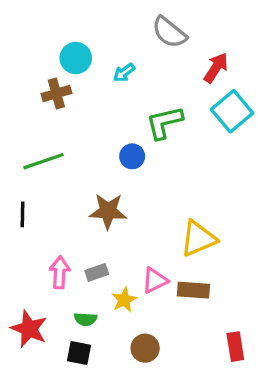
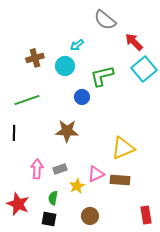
cyan circle: (76, 58) -> (65, 66), moved
red arrow: (216, 68) -> (134, 42), turned -78
green semicircle: (85, 319) -> (53, 198), turned 96

